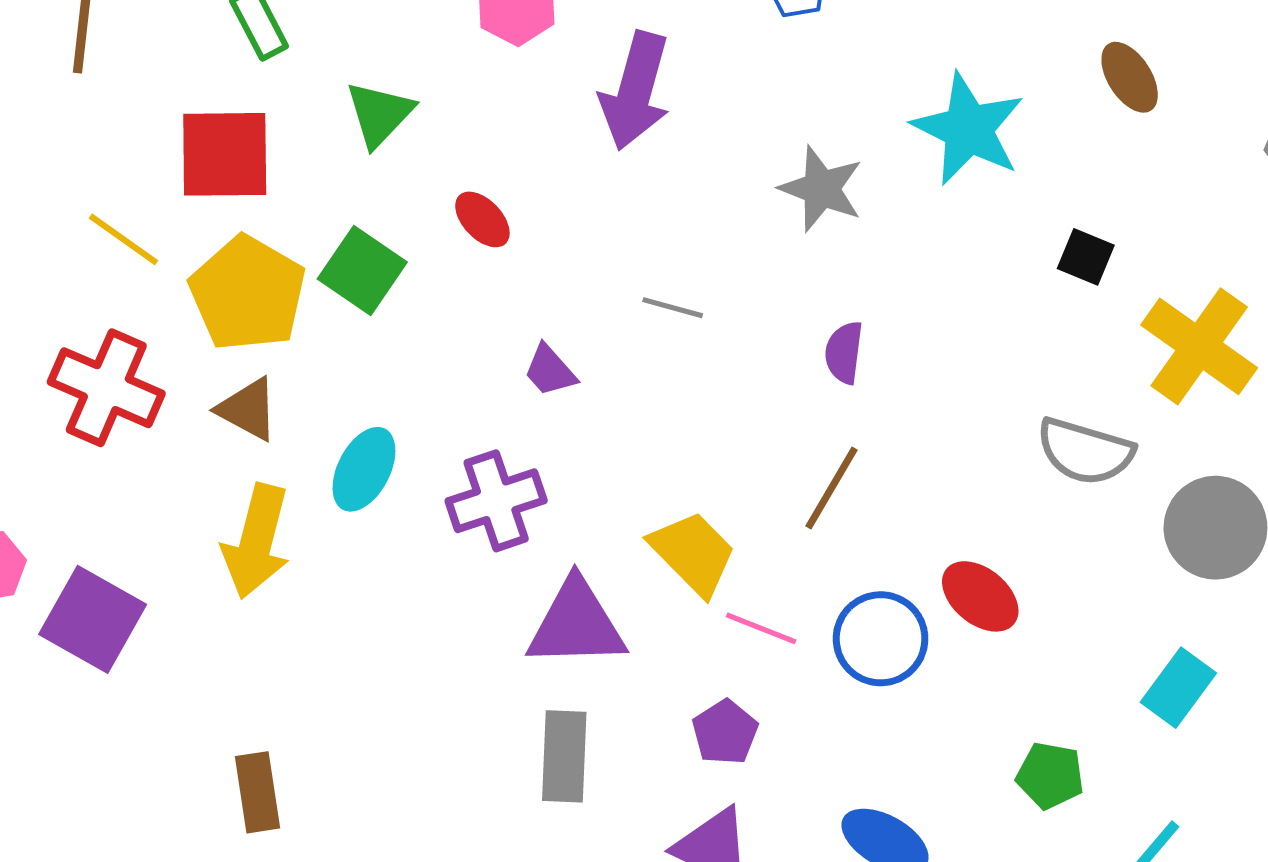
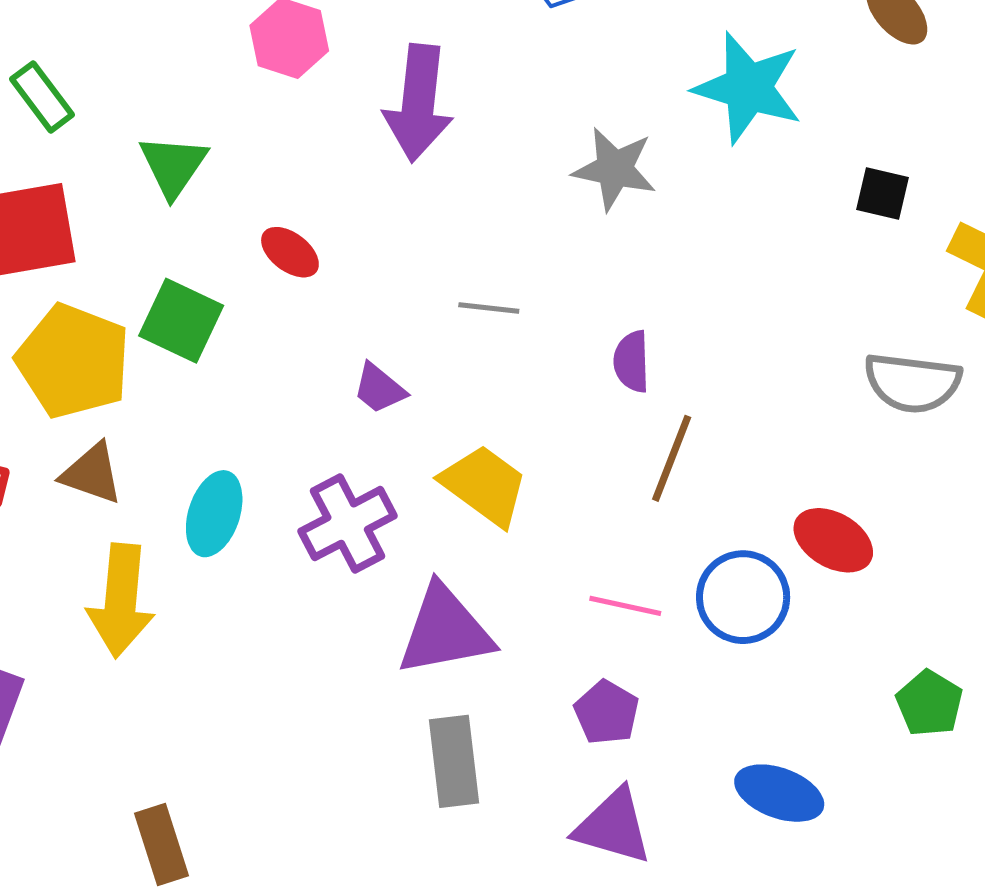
purple semicircle: (844, 352) -> (632, 362), moved
yellow trapezoid: (693, 553) -> (484, 485), moved
green pentagon: (1050, 775) -> (929, 703), turned 30

